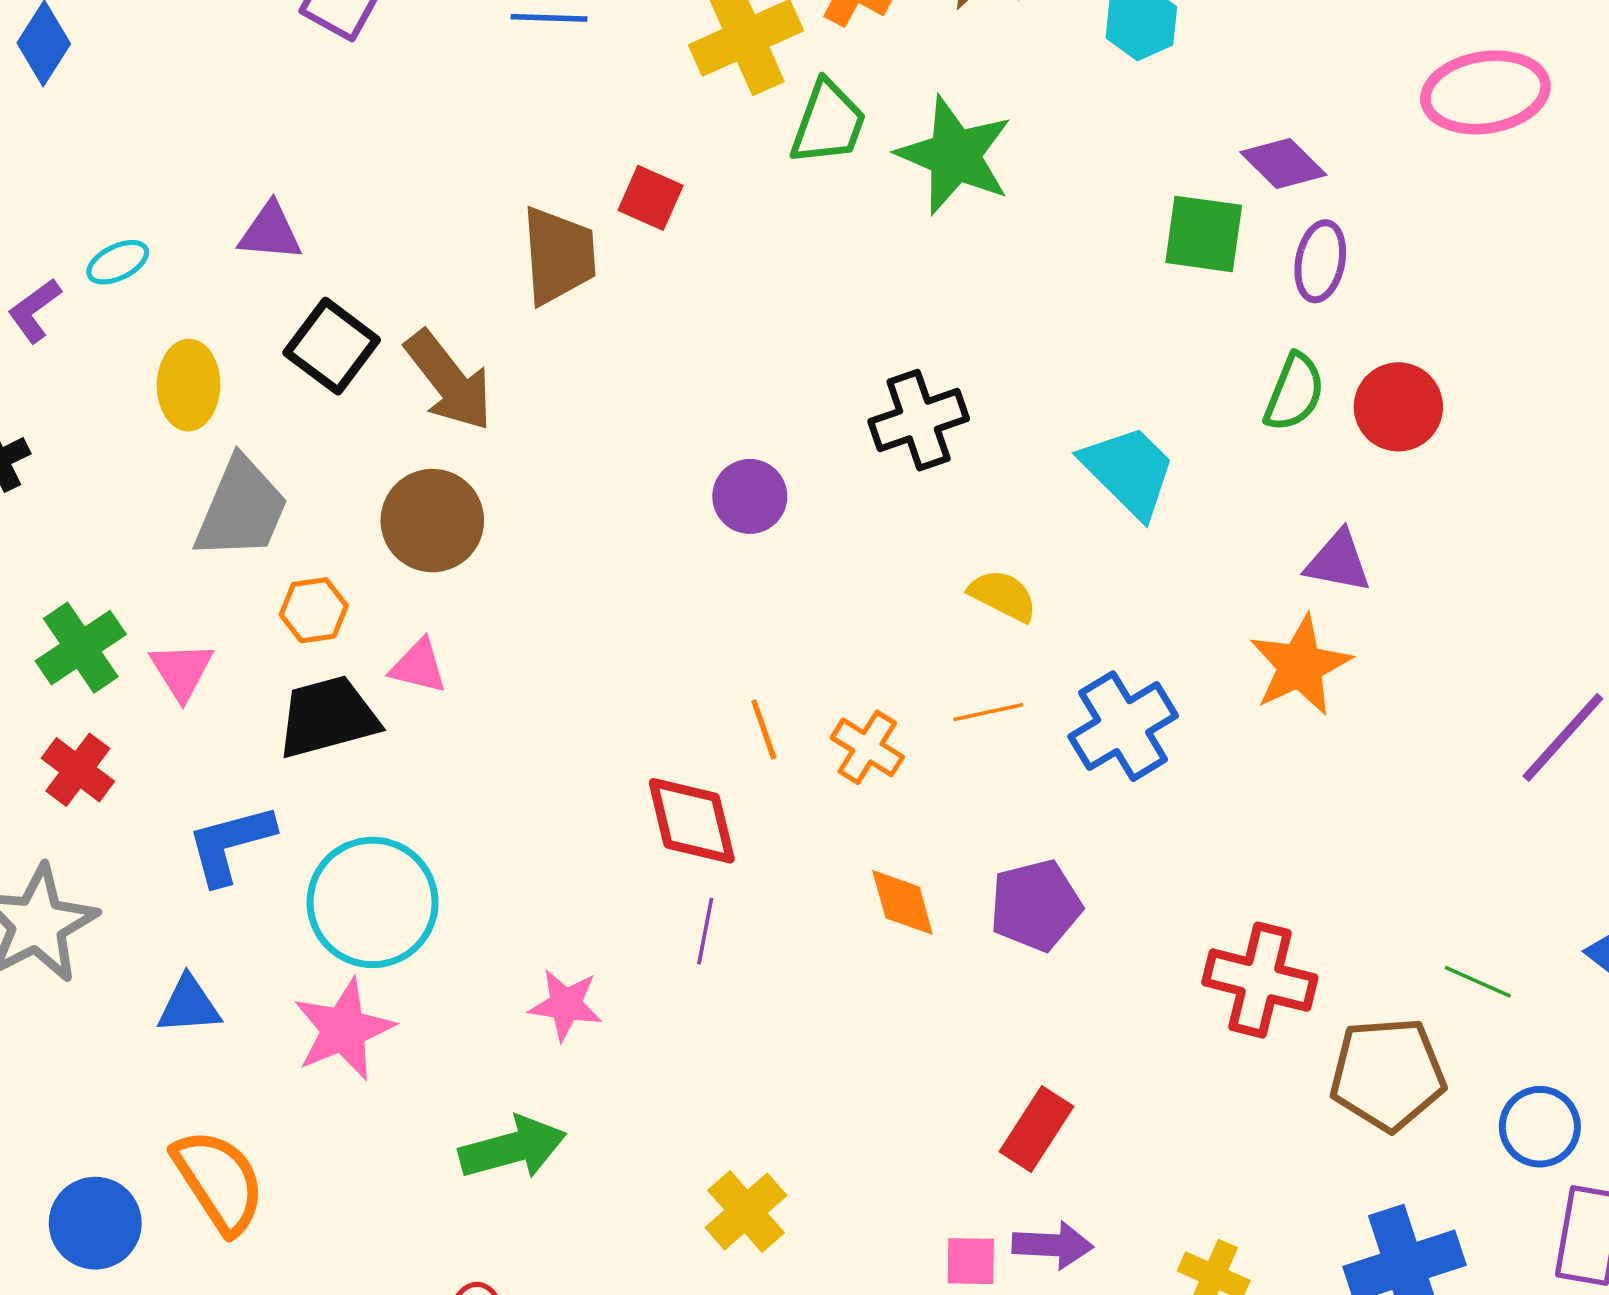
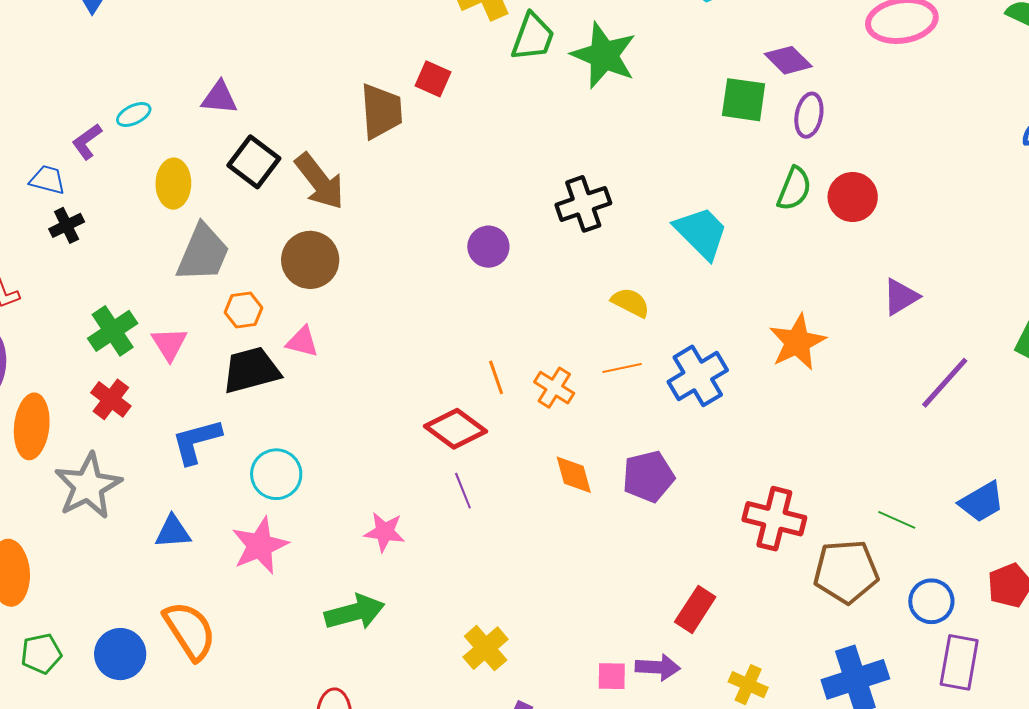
purple triangle: (1338, 561) -> (901, 297), moved, turned -42
red diamond: (692, 821) -> (456, 429), turned -40
cyan circle: (373, 902) -> (276, 474), size x0.7
purple line: (705, 931) -> (463, 491), turned -33
red rectangle: (1037, 1129) -> (695, 609), moved

